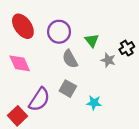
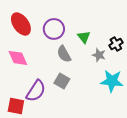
cyan star: (94, 103) -> (112, 81), moved, size x1.6
red square: (17, 116) -> (16, 106), turned -36

